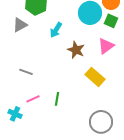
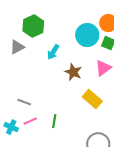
gray line: (26, 72) -> (24, 102), moved
cyan cross: (15, 114) -> (11, 127), moved

